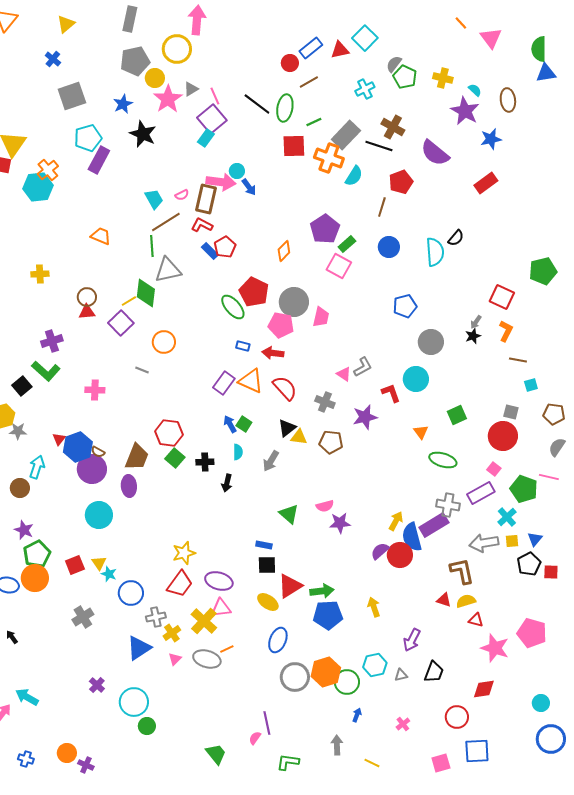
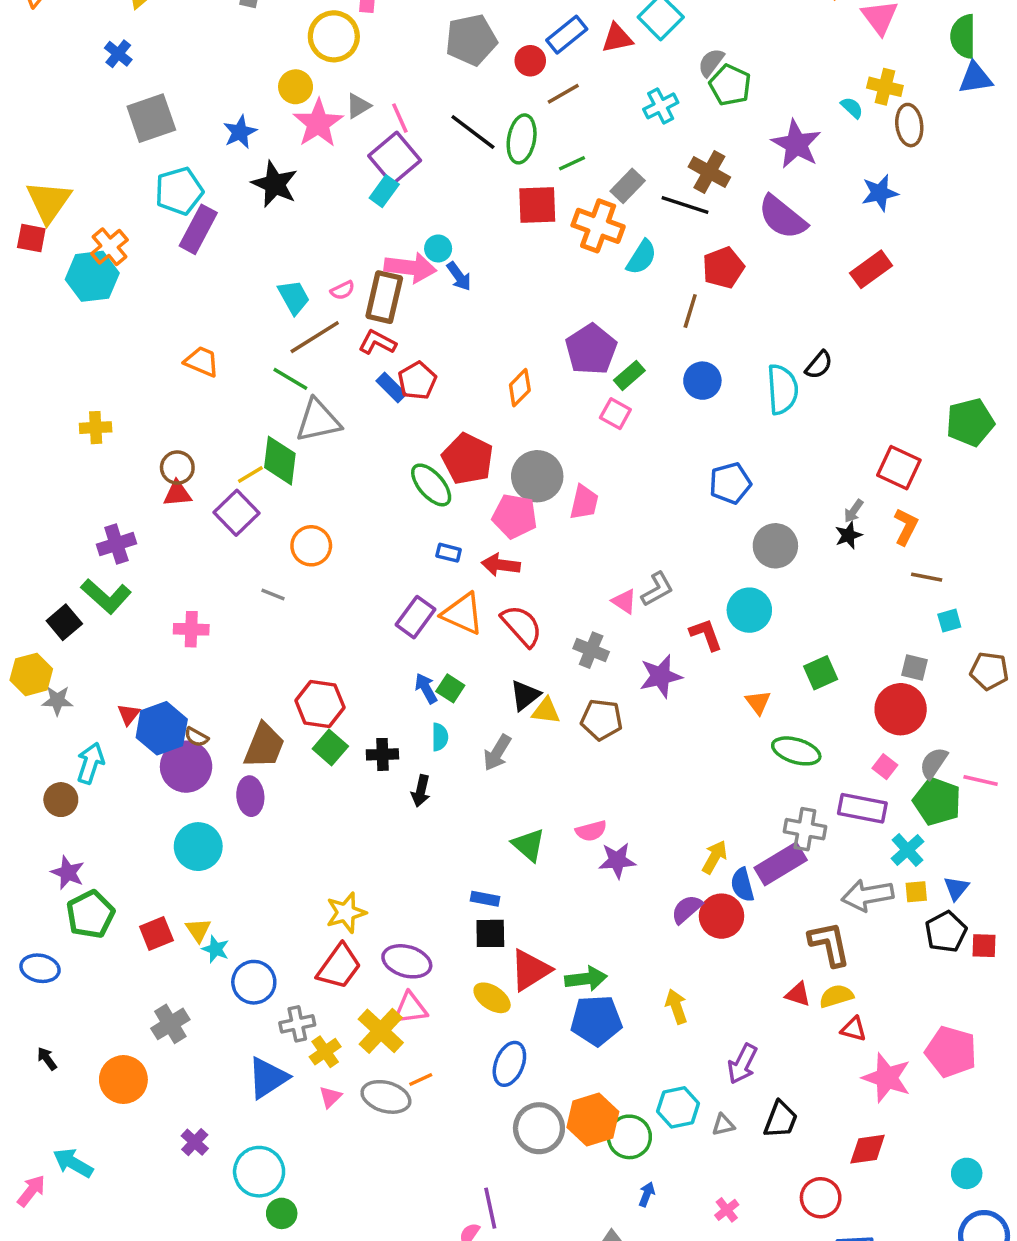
gray pentagon: (135, 61) -> (471, 40), moved
yellow cross: (443, 78) -> (885, 87), moved
purple star: (465, 111) -> (796, 144), moved
gray rectangle: (346, 135) -> (628, 186), size x0.7
green line: (152, 246) -> (290, 379), turned -55
pink square: (339, 266) -> (615, 414), size x0.7
gray semicircle: (557, 447) -> (934, 763), moved
purple rectangle: (481, 493) -> (862, 808), turned 40
blue semicircle: (412, 537) -> (742, 885), size x0.7
orange circle: (35, 578) -> (123, 1080), moved

